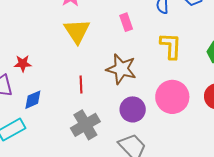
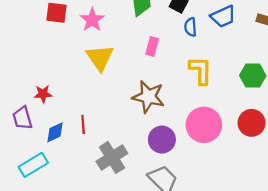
pink rectangle: (126, 22) -> (152, 46), turned 36
red line: (81, 85) -> (83, 124), moved

